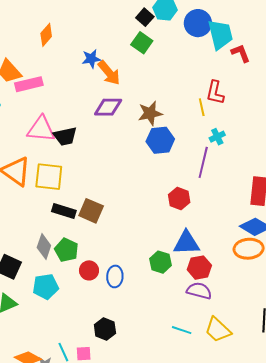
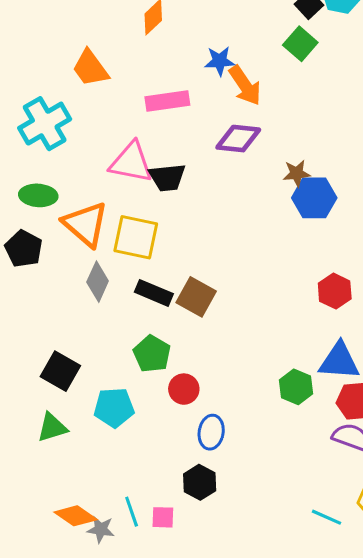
pink rectangle: (29, 84) -> (167, 101), moved
brown star: (150, 113) -> (297, 173), moved, size x0.7
gray diamond: (44, 247) -> (98, 282), moved
blue ellipse: (115, 276) -> (211, 432), moved
cyan line: (182, 330) -> (327, 517), moved

